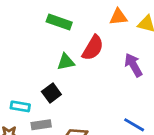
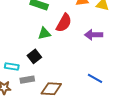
purple arrow: (133, 65) -> (94, 35), turned -60

